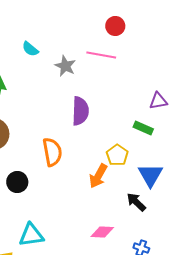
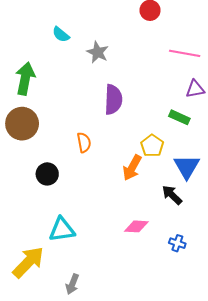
pink line: (101, 55) -> (185, 53), moved
orange semicircle: (52, 152) -> (84, 143), size x0.7

